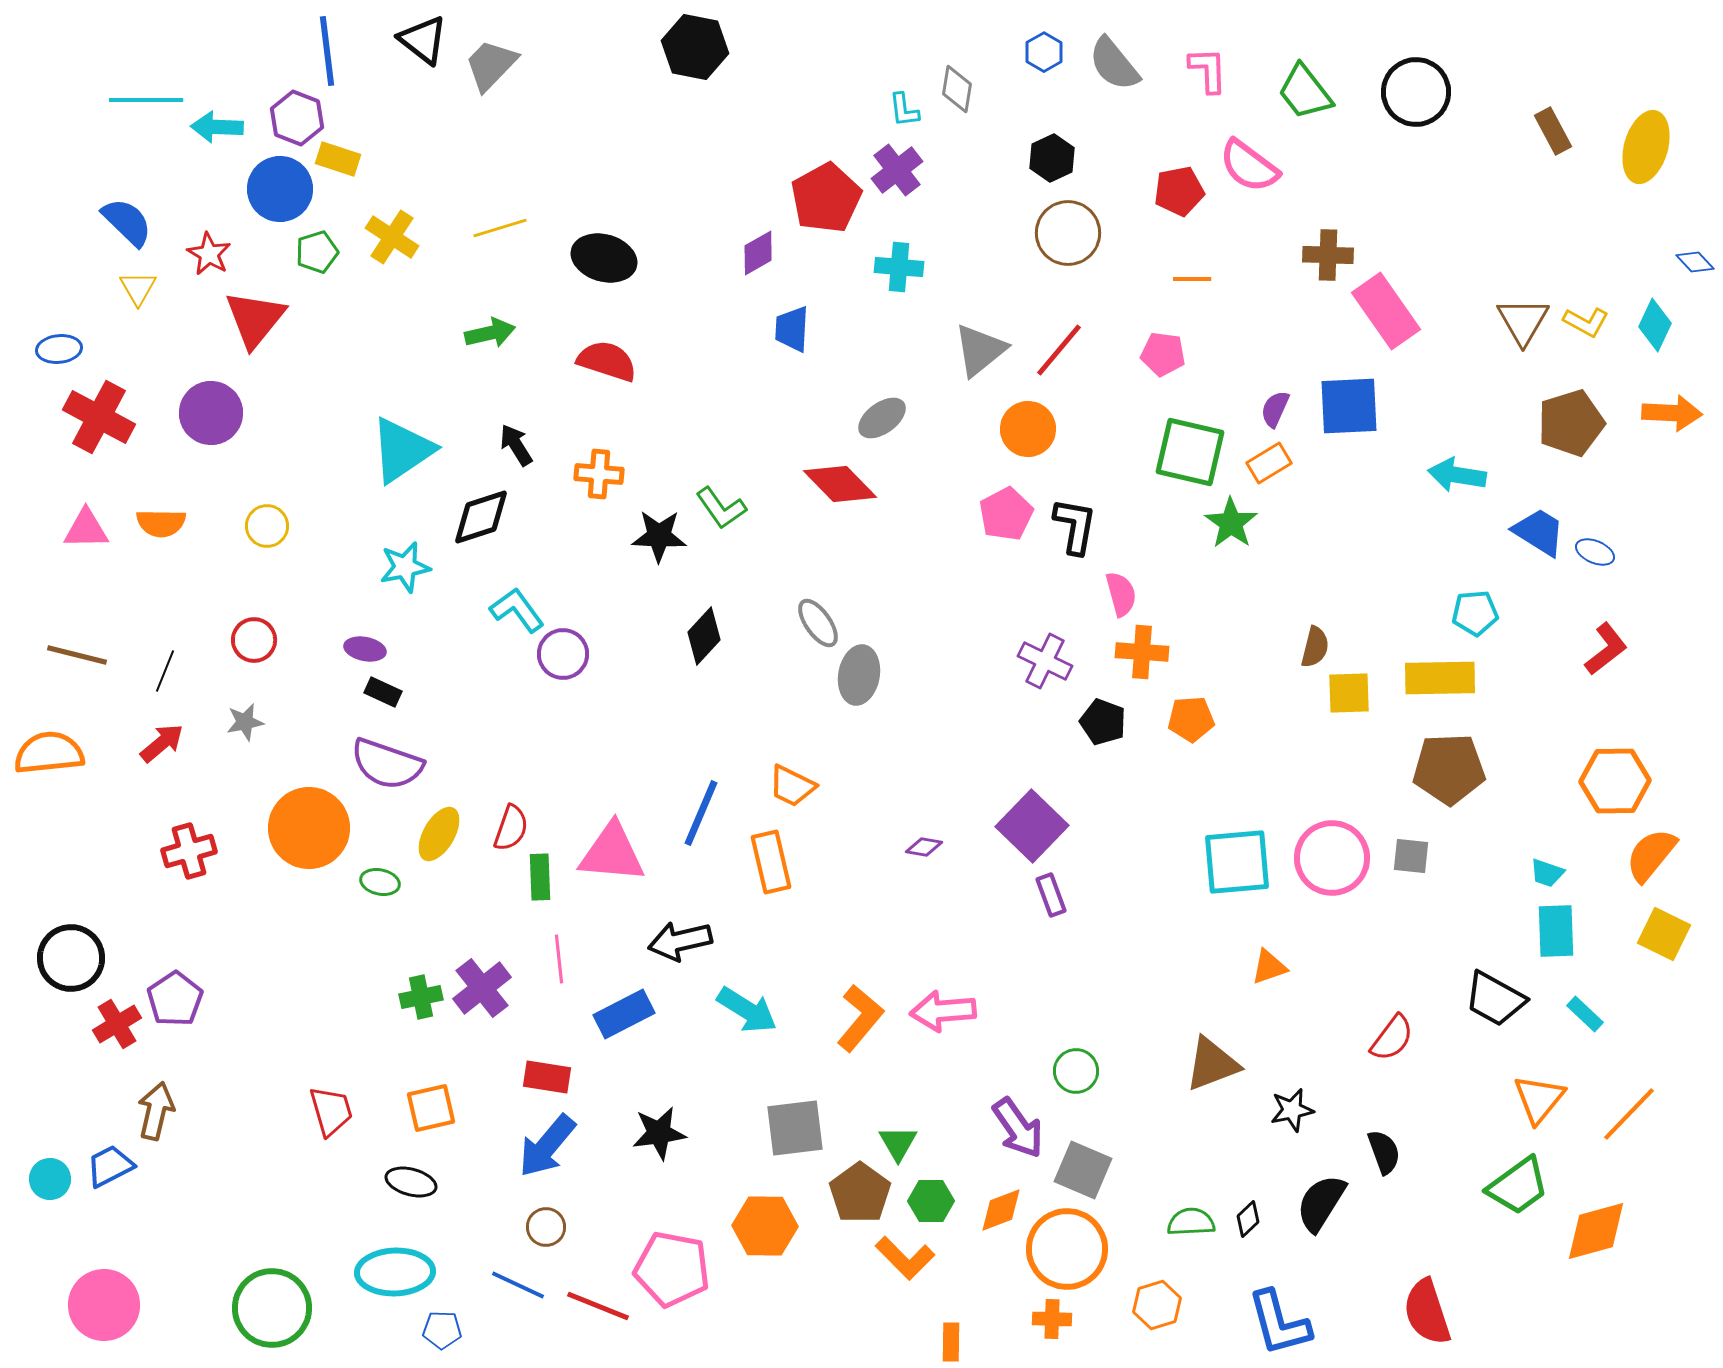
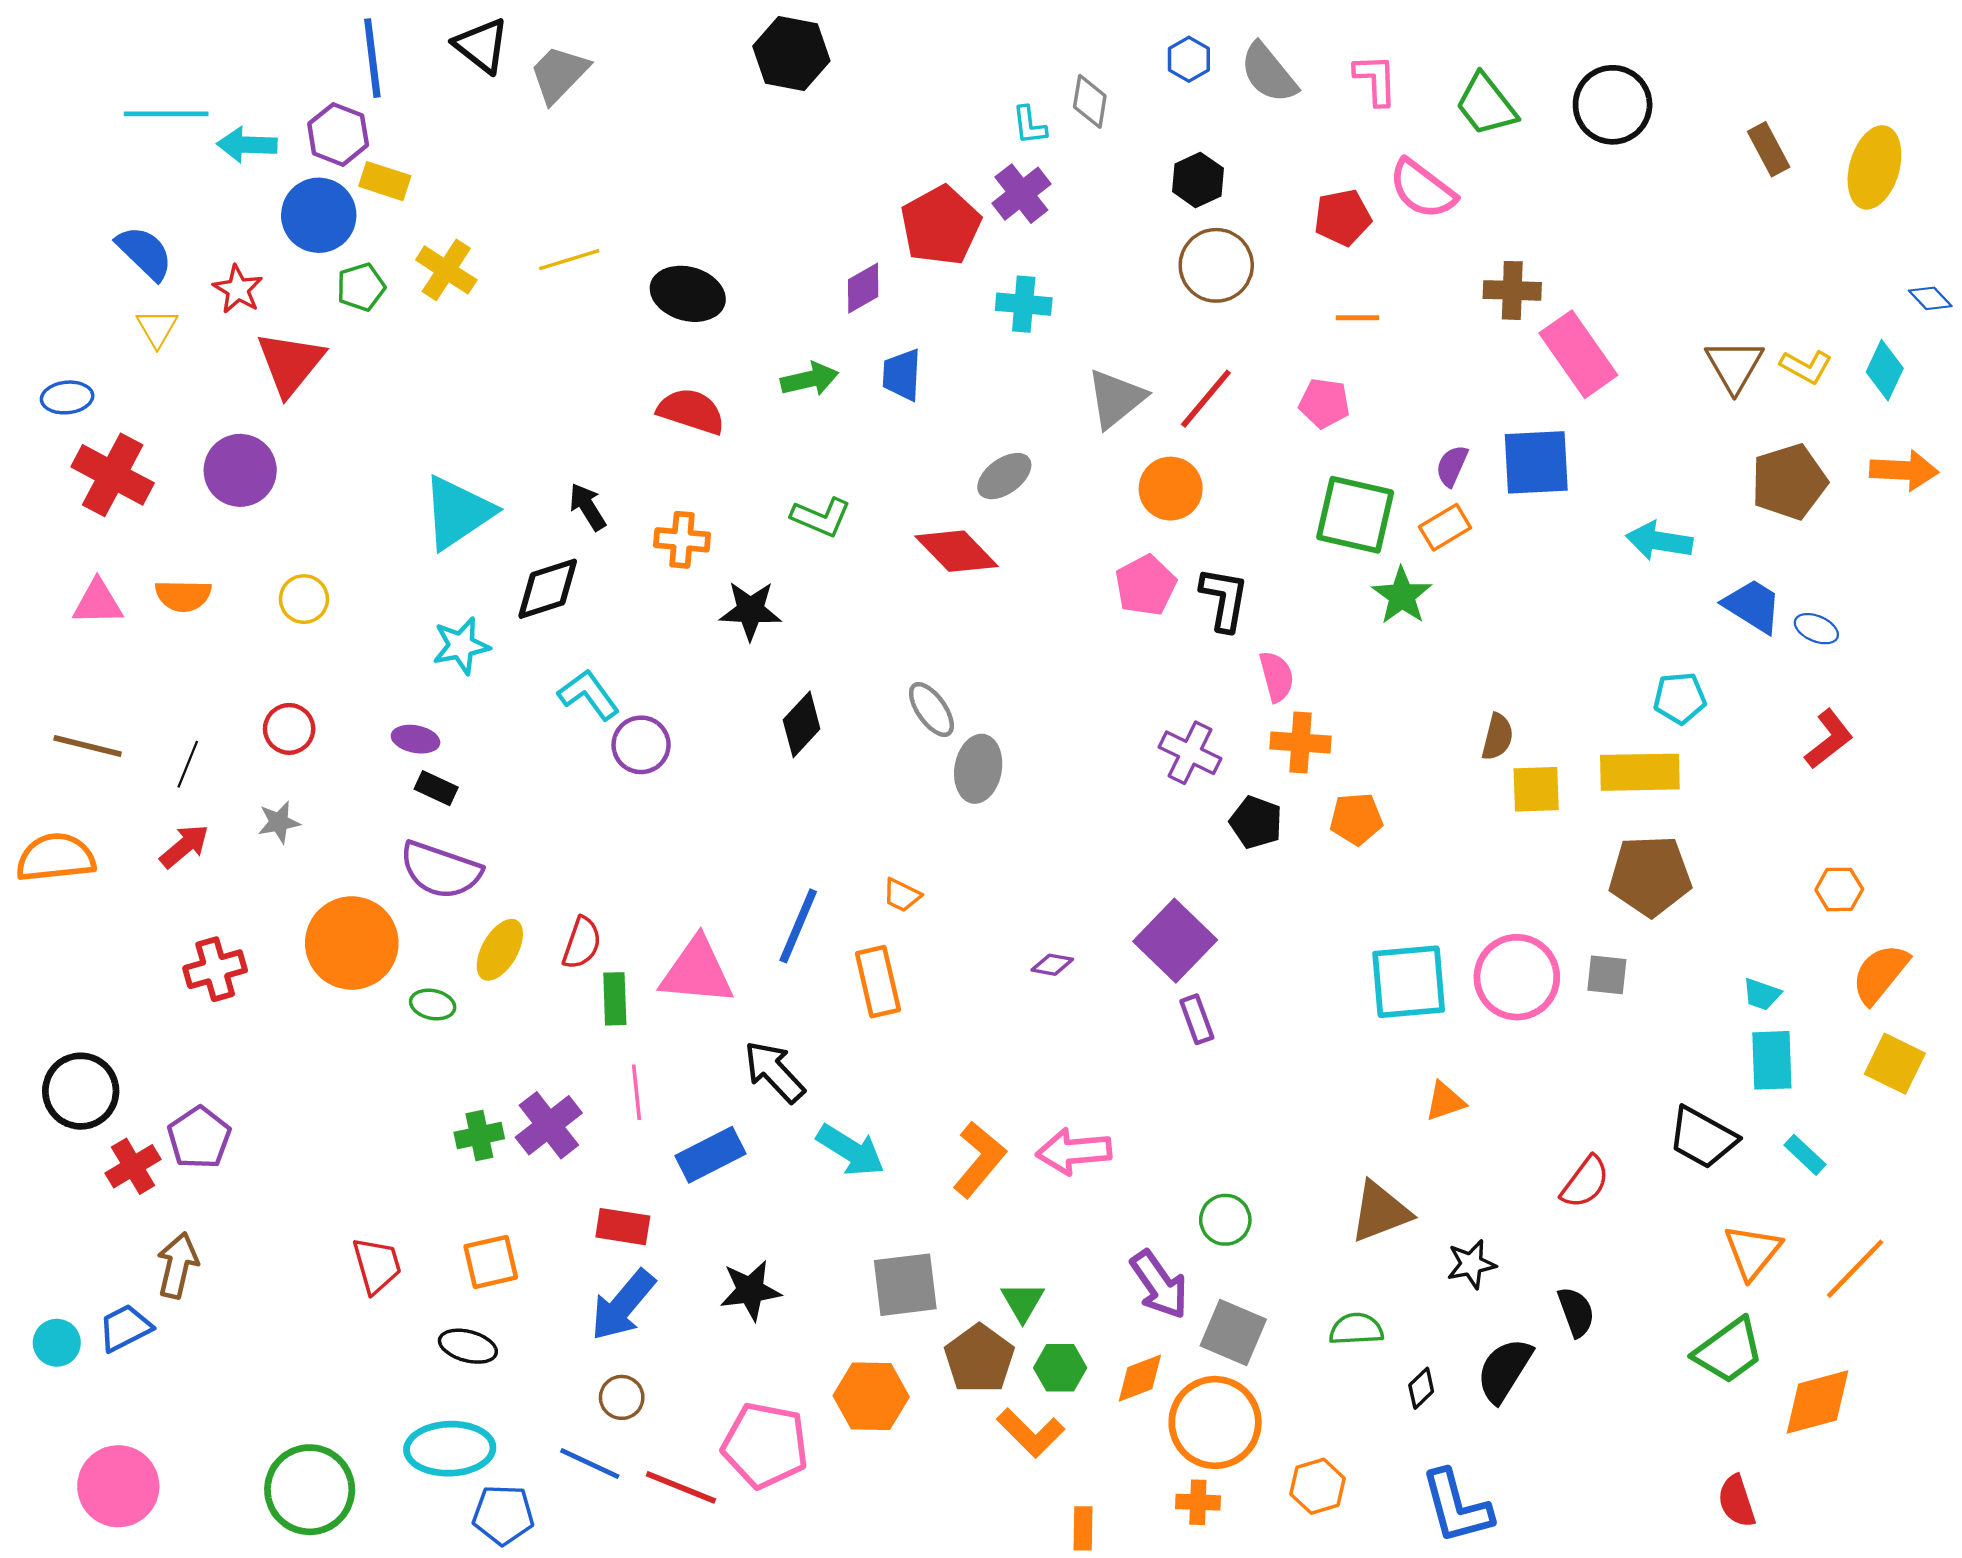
green arrow: (490, 333) -> (810, 379), moved
green L-shape: (721, 508) -> (821, 517), moved, turned -32
orange hexagon: (1615, 781) -> (1839, 889), size x0.6
orange trapezoid: (792, 786) -> (902, 895), size x0.7
black arrow: (680, 941) -> (774, 1072), turned 60
green semicircle: (1191, 1222) -> (1356, 1329), moved
red semicircle: (1427, 1312) -> (1737, 1501), moved, size x0.7
blue pentagon: (442, 1330) -> (503, 1515), size x1.4

